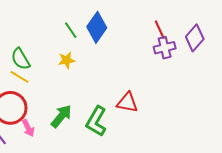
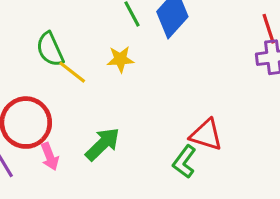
yellow line: (19, 77) -> (72, 72), moved
green L-shape: (96, 121) -> (184, 162), moved, size x0.7

